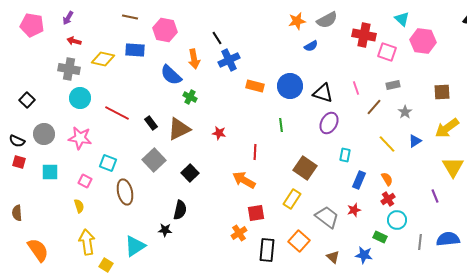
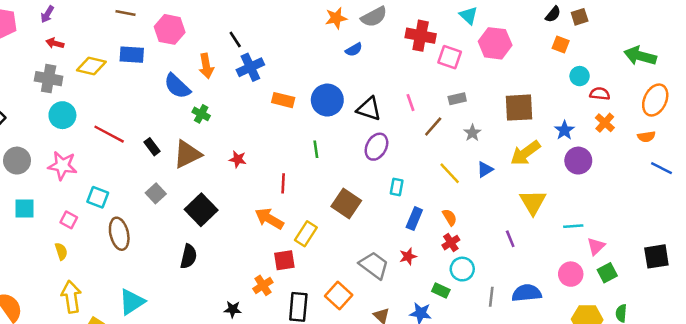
brown square: (442, 92) -> (519, 108), size x1.4
gray square: (154, 160) -> (156, 193), size x0.7
black square: (190, 173) -> (201, 210), size x1.4
yellow rectangle: (292, 199) -> (306, 234), moved
black star: (165, 230) -> (233, 309), moved

